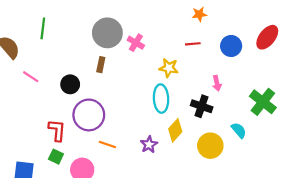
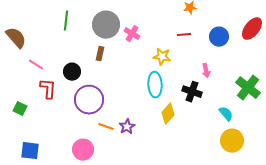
green line: (43, 28) -> (66, 21), moved
red L-shape: (57, 130) -> (48, 89), moved
purple star: (149, 145) -> (127, 127), moved
yellow circle: (210, 146) -> (232, 141), moved
green square: (56, 157) -> (20, 109), moved

